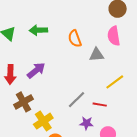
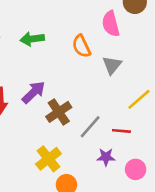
pink semicircle: (114, 36) -> (111, 24), moved
gray triangle: (97, 55) -> (112, 65), turned -42
brown cross: (23, 102) -> (59, 112), moved

